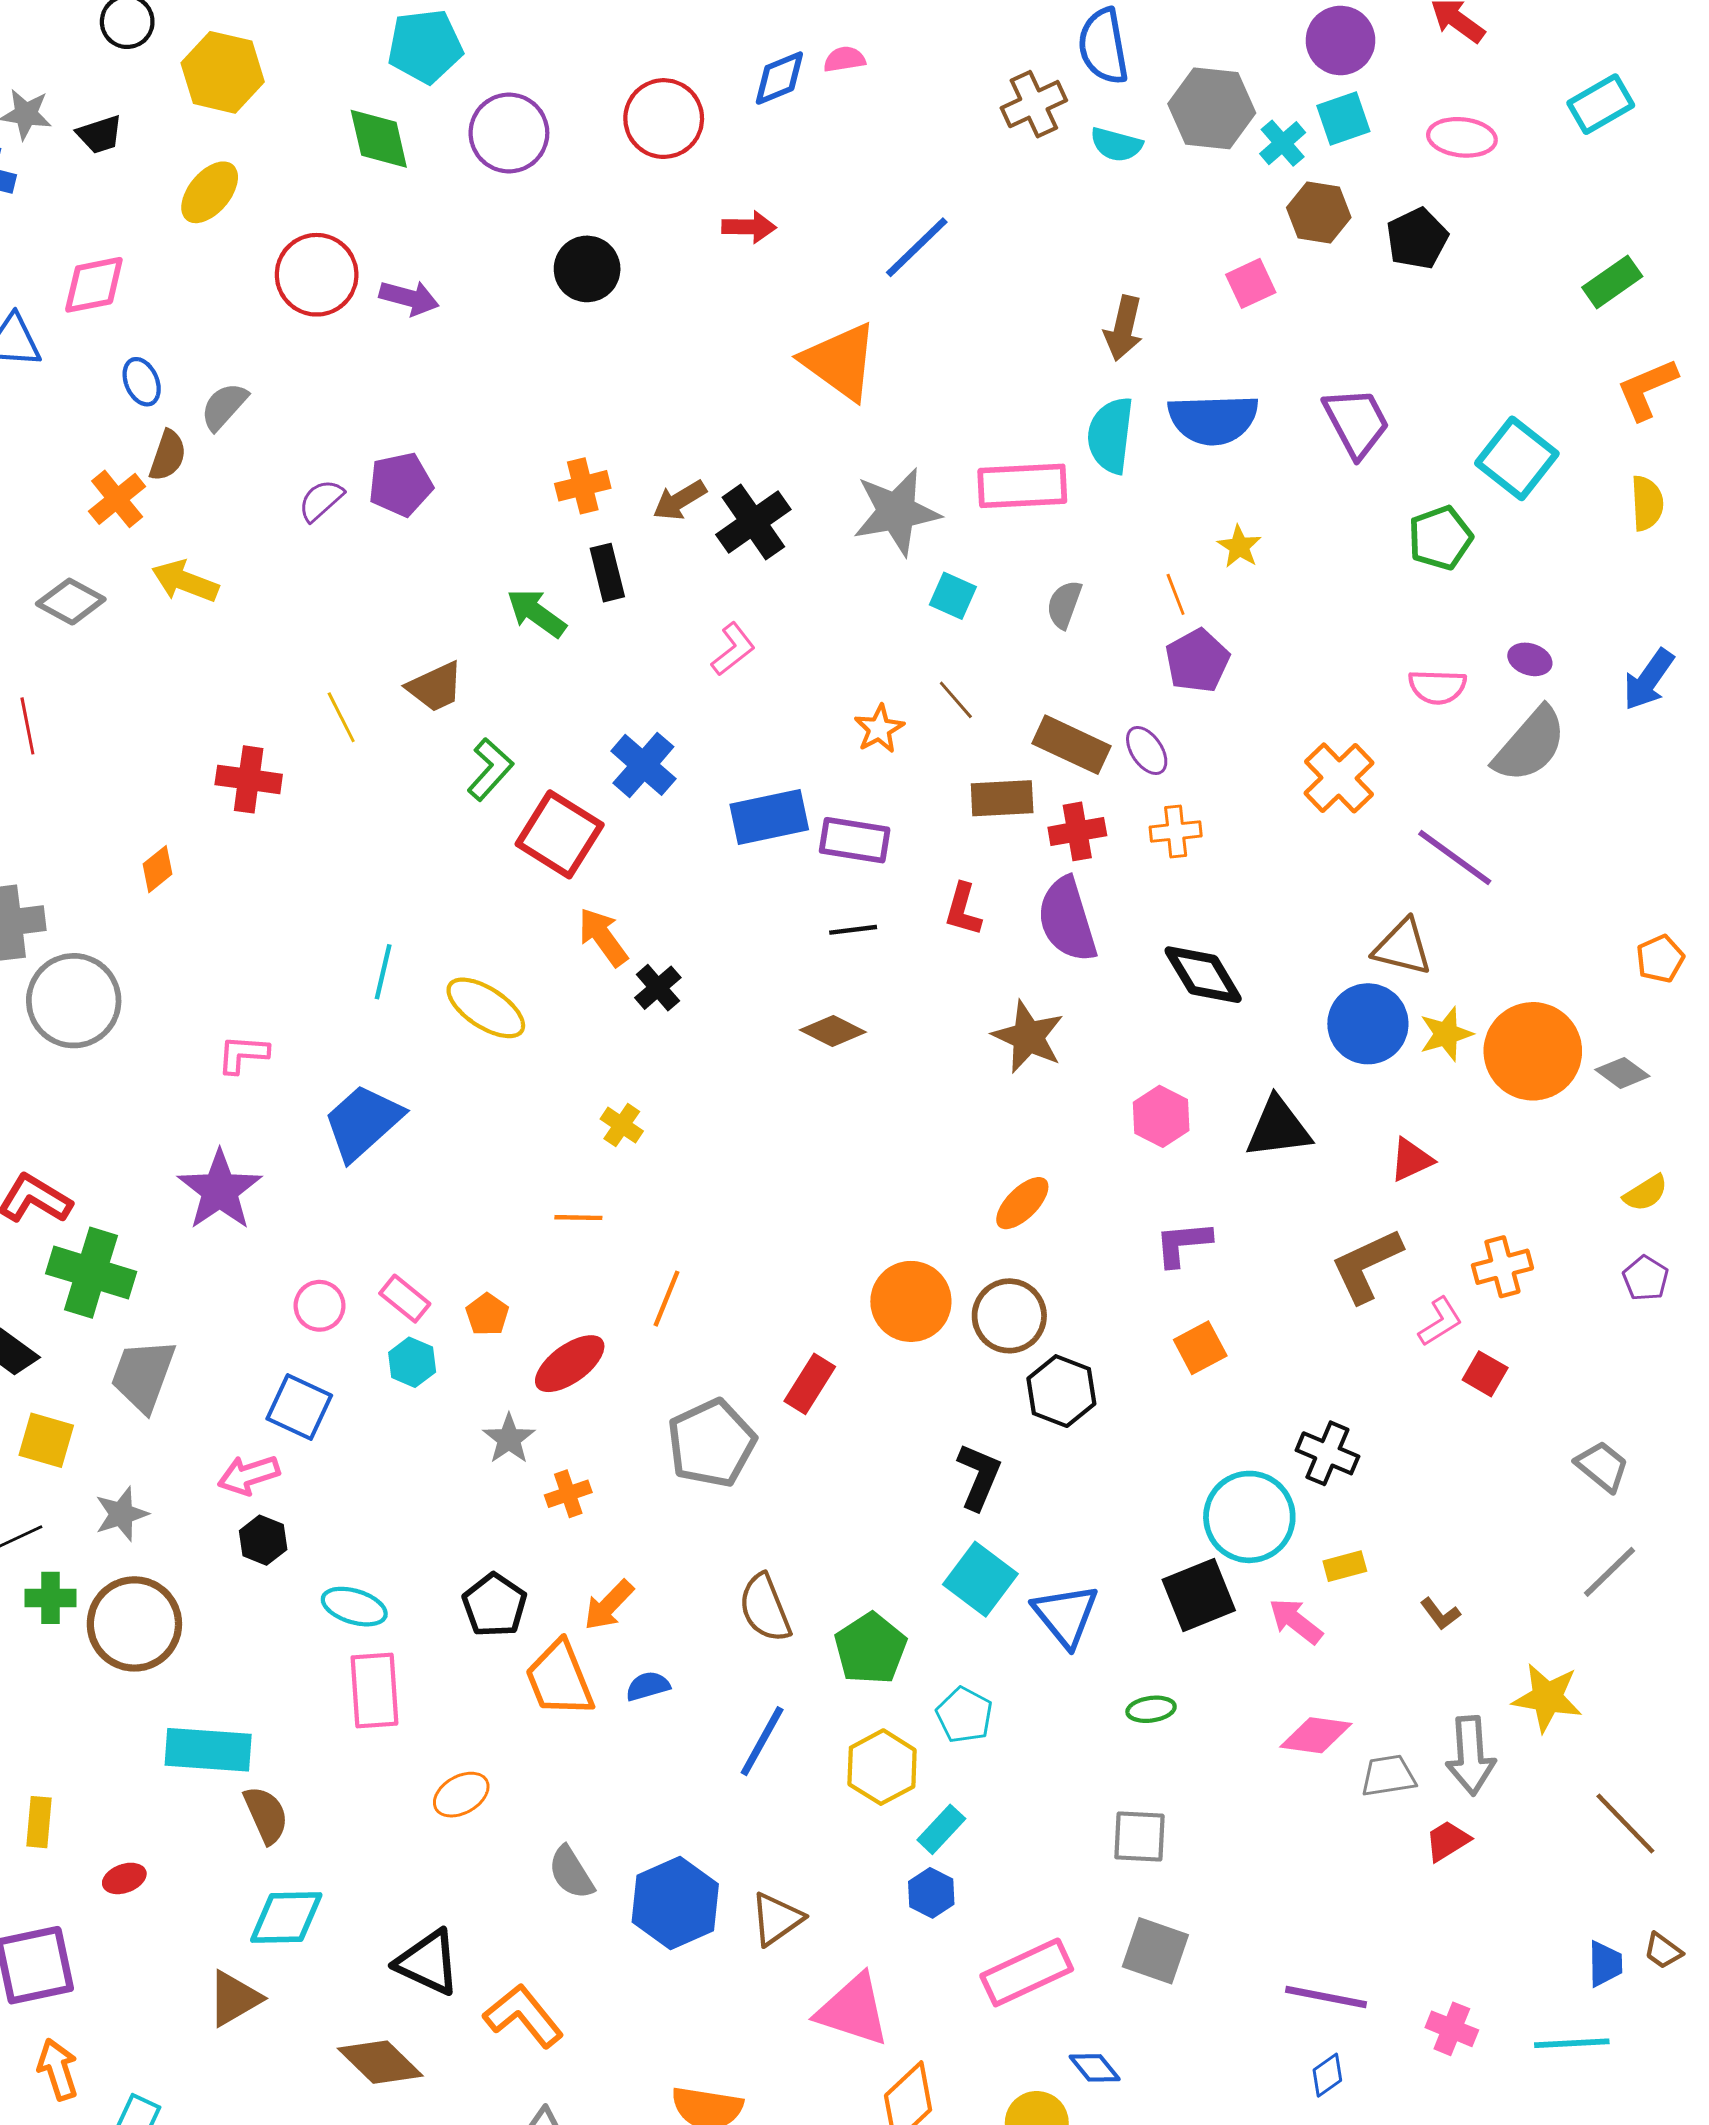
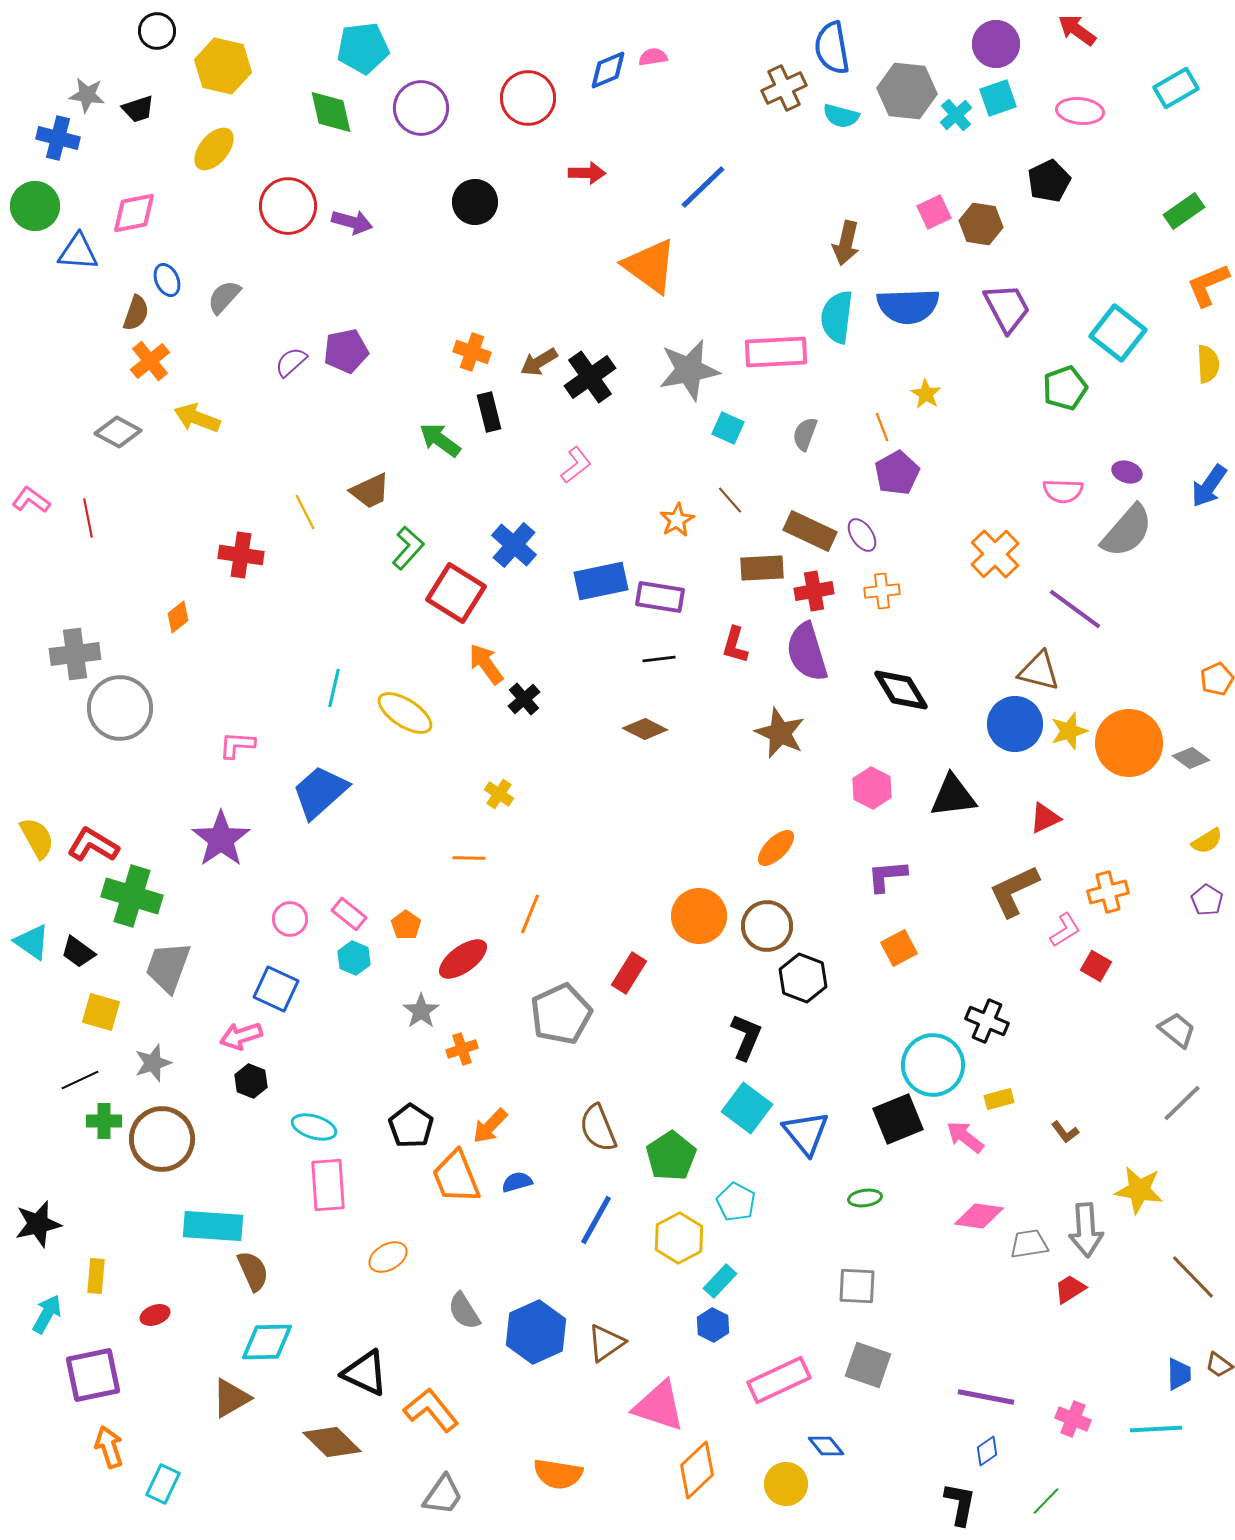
brown hexagon: (1319, 213) -> (981, 224), moved
brown semicircle: (168, 455) -> (136, 313), moved
orange cross: (583, 486) -> (472, 352), turned 33

